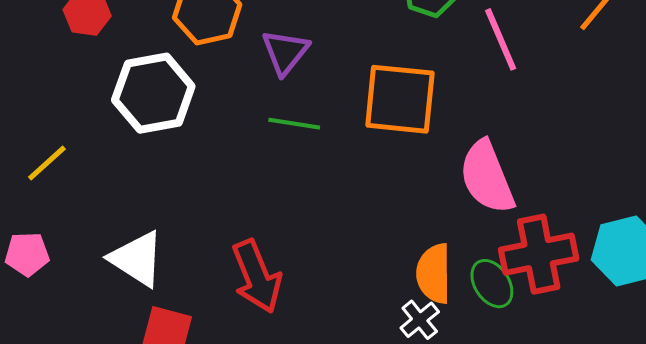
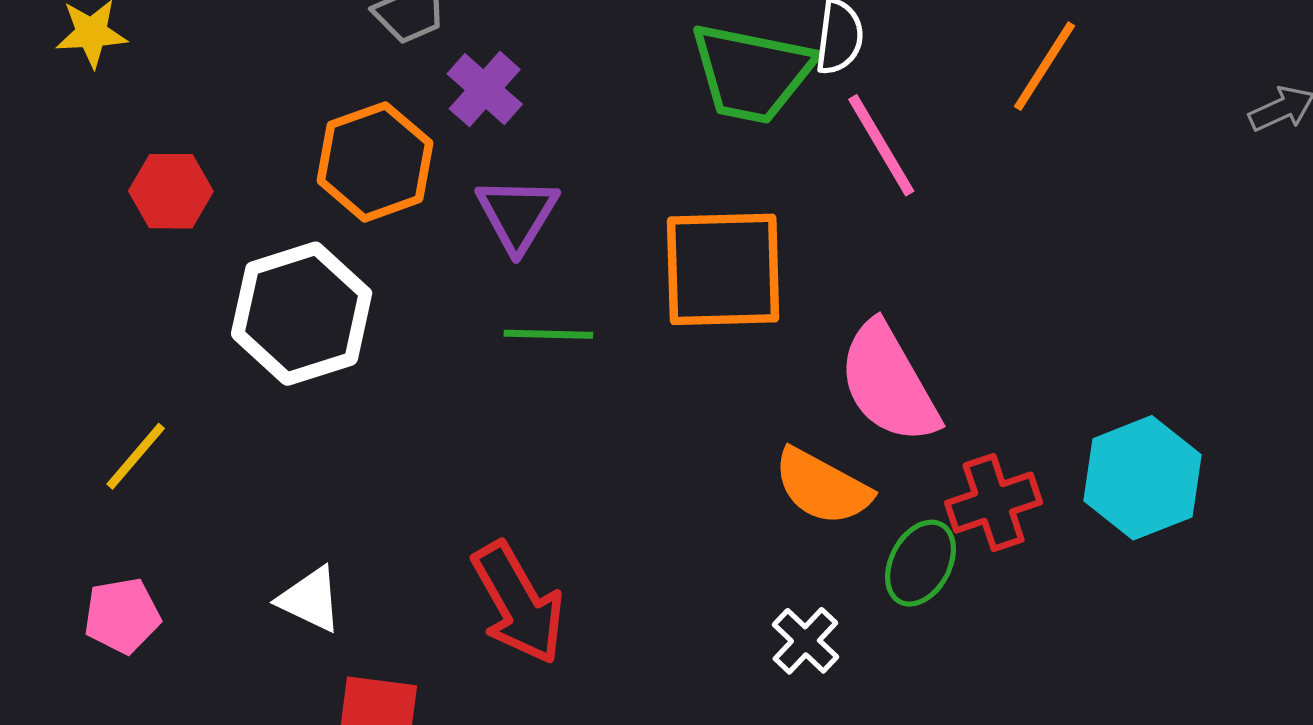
red cross: (539, 254) -> (994, 503), size x0.7
white triangle: (137, 259) -> (310, 599), size x0.7
orange semicircle: (434, 274) -> (822, 487), moved, turned -54
green ellipse: (492, 284) -> (921, 563), turned 69

